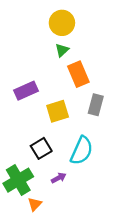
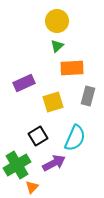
orange rectangle: (78, 74) -> (72, 68), turned -70
purple arrow: (59, 178) -> (54, 163), size x1.6

